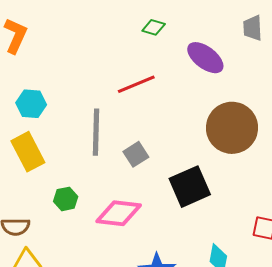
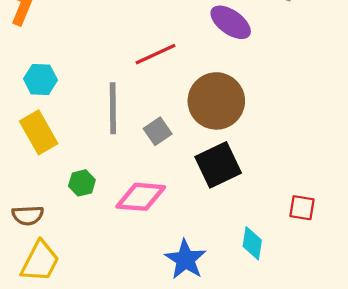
brown circle: (232, 128) -> (216, 101), moved

